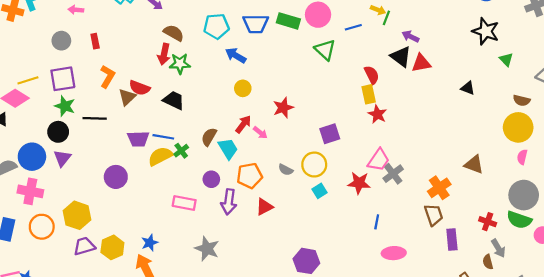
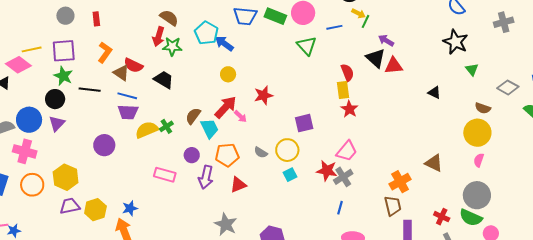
cyan pentagon: (216, 26) -> (206, 33), moved, turned 30
brown triangle: (127, 97) -> (121, 73), turned -48
red arrow: (243, 124) -> (226, 107), size x1.4
blue line: (163, 137) -> (127, 96), moved
gray cross: (393, 174) -> (343, 177), moved
gray star: (207, 249) -> (226, 224), moved

